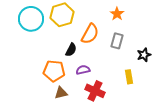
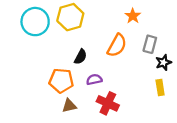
orange semicircle: (90, 34) -> (117, 45), moved
gray rectangle: (117, 41) -> (150, 44), moved
yellow rectangle: (129, 77) -> (160, 87), moved

